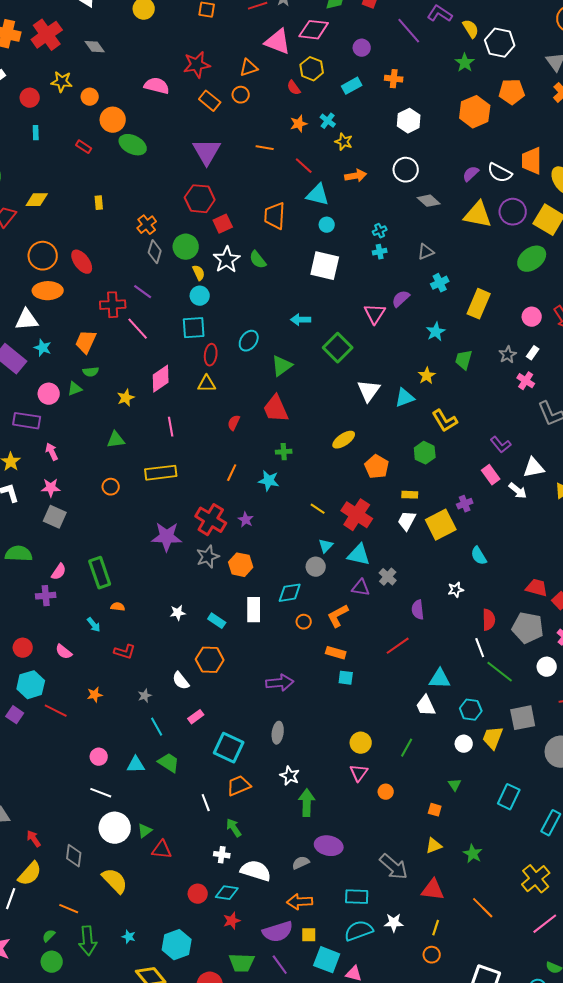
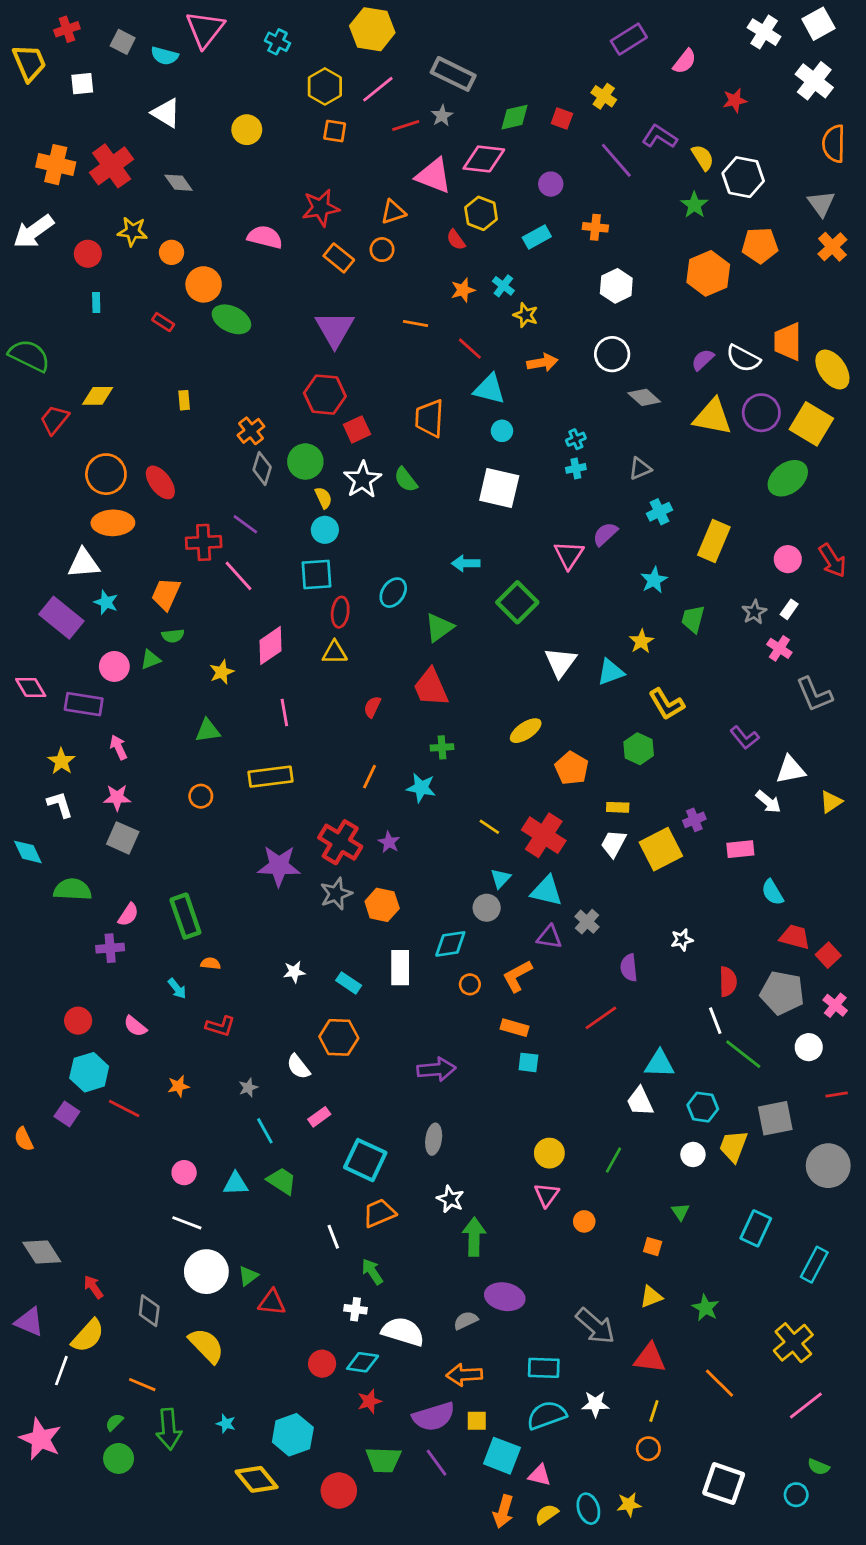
pink rectangle: (491, 475) -> (740, 849), moved, turned -60
cyan semicircle: (479, 556) -> (772, 892), moved

